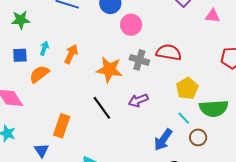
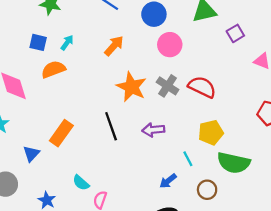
orange arrow: (71, 54) -> (114, 46), moved
cyan line: (184, 118) -> (188, 159), moved
blue arrow: (163, 140) -> (168, 181), size x0.7

